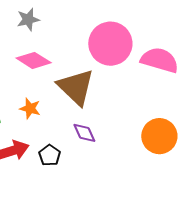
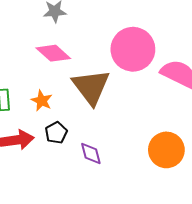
purple diamond: (84, 133) -> (91, 154), moved
black pentagon: (50, 155) -> (56, 133), moved

